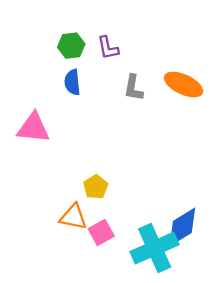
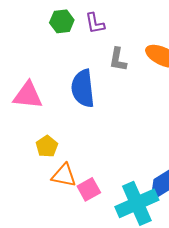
blue semicircle: (72, 82) -> (83, 88), moved, size x1.6
yellow pentagon: (96, 187) -> (47, 146), moved

